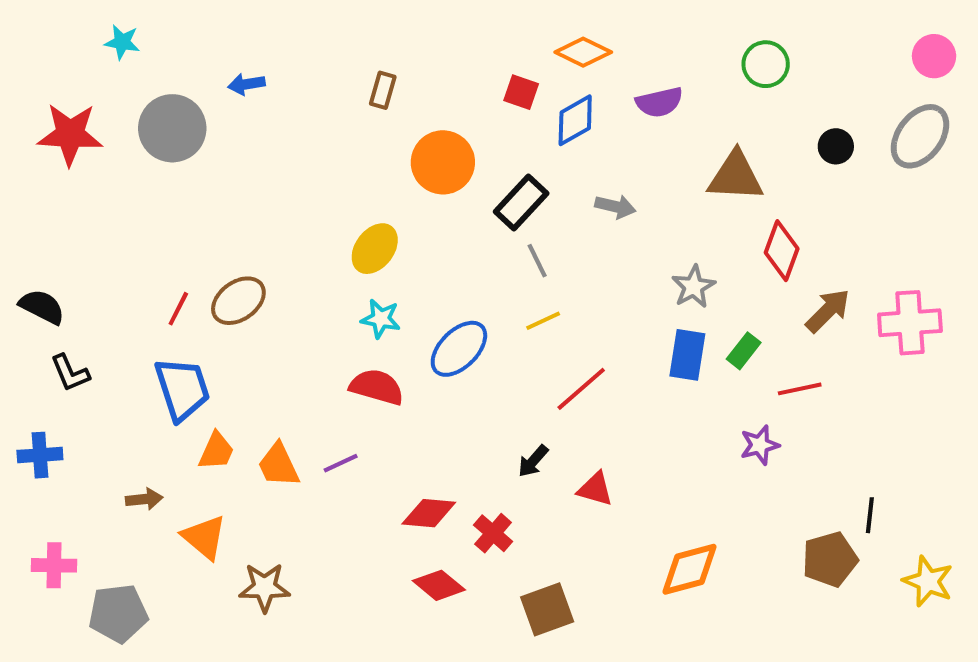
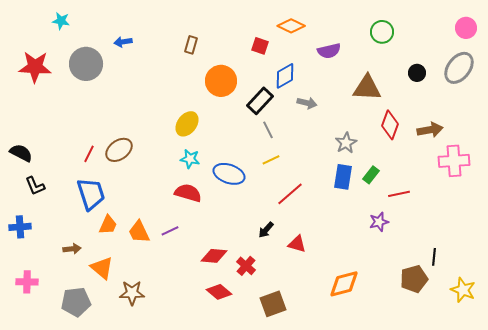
blue diamond: (575, 120) -> (285, 76), moved
brown arrow: (828, 311) -> (430, 130), moved, turned 35
blue ellipse: (459, 349) -> (229, 174), turned 64
gray pentagon: (118, 613) -> (76, 302), moved

